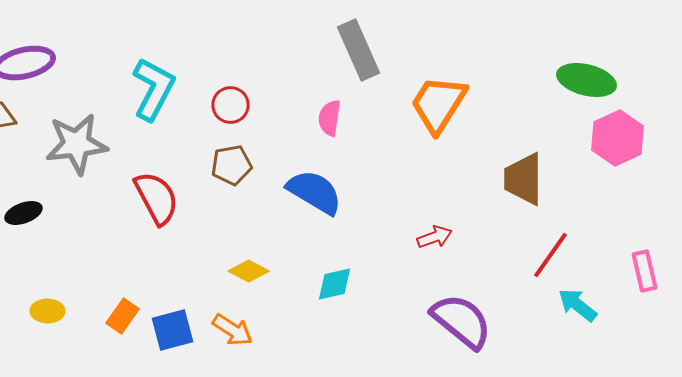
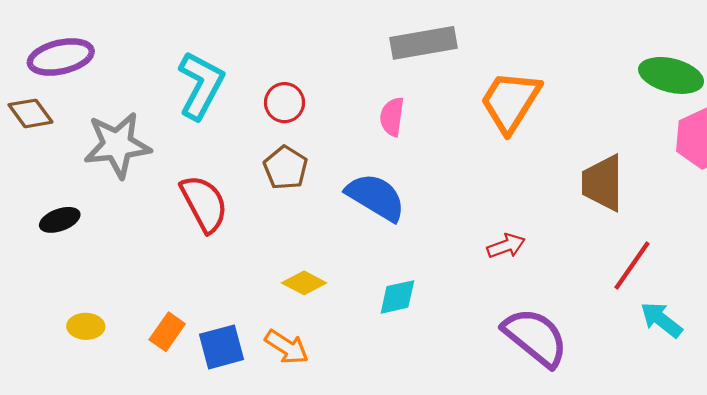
gray rectangle: (358, 50) -> (423, 43), turned -76
brown pentagon: (232, 165) -> (286, 168), turned -30

